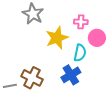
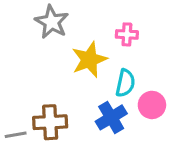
pink circle: (97, 38) -> (152, 105), moved
brown cross: (32, 78) -> (50, 122), turned -30

